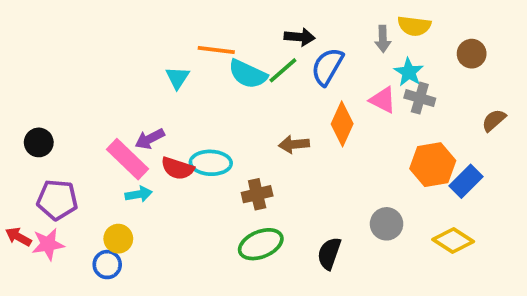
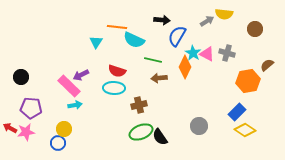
gray arrow: (383, 39) -> (207, 21), turned -120
green line: (283, 70) -> (153, 60), moved, turned 54
cyan star: (409, 72) -> (193, 53), moved
orange hexagon: (433, 165) -> (248, 81), moved
red semicircle: (177, 168) -> (117, 71), moved
blue rectangle: (466, 181) -> (237, 112), moved
gray circle: (387, 224) -> (199, 126), moved
black semicircle: (329, 253) -> (160, 137), moved, turned -54

